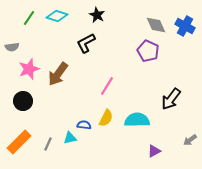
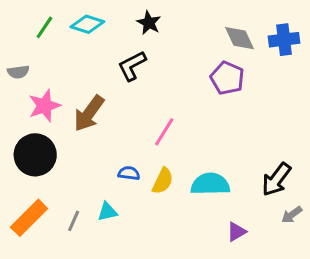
blue cross: (185, 26) -> (284, 40), turned -36
black arrow: (171, 99) -> (276, 179), moved
black circle: (23, 101) -> (35, 155), size x1.4
blue semicircle: (84, 125) -> (129, 173), moved

